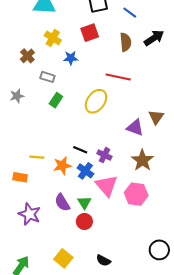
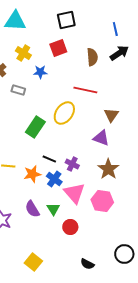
blue line: (130, 13) -> (115, 29), moved, turned 40
green rectangle: (56, 100) -> (35, 127), moved, size x1.5
brown triangle: (156, 117) -> (111, 115), moved
red circle: (84, 221) -> (70, 227), moved
black semicircle: (103, 261) -> (87, 264), moved

